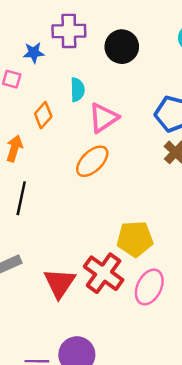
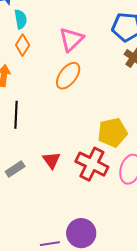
cyan semicircle: (77, 90) -> (21, 19), moved
red triangle: (60, 283) -> (51, 160), moved, size x0.7

